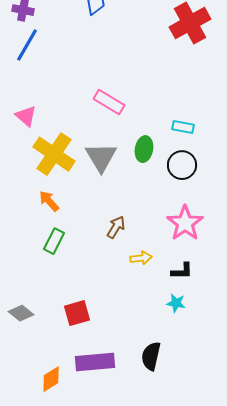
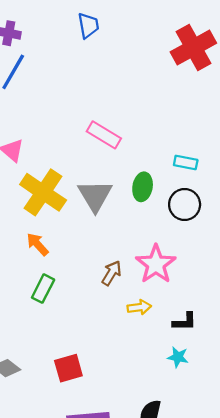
pink star: (185, 223) -> (156, 264), moved

